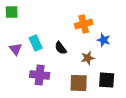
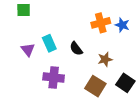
blue star: (104, 40) -> (122, 25), moved
black square: (107, 80) -> (125, 83), turned 30
brown square: (79, 83) -> (95, 86), turned 30

